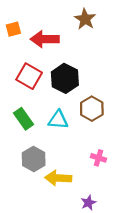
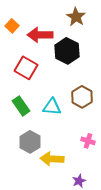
orange square: (13, 29) -> (12, 26), turned -32
black hexagon: (65, 78) -> (67, 51), moved

